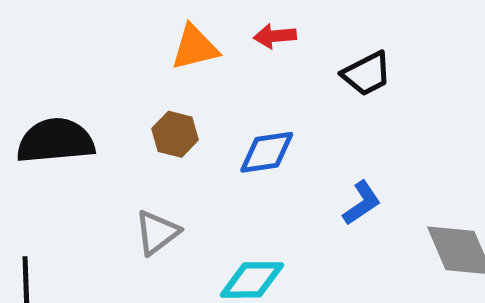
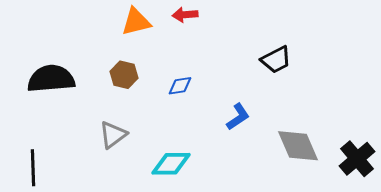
black trapezoid: (367, 74) -> (276, 60), moved
blue diamond: (267, 152) -> (180, 86), size x0.7

